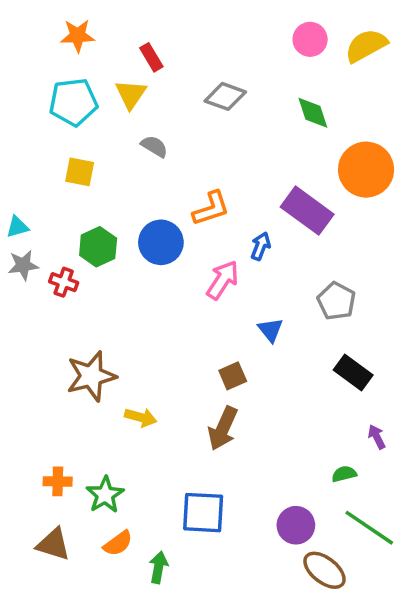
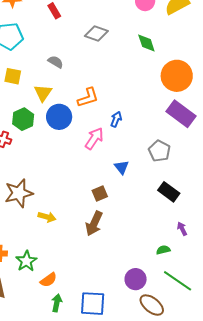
yellow triangle: (131, 94) -> (43, 93), moved
purple rectangle: (307, 211) -> (181, 114), moved
blue square: (203, 513) -> (93, 304), moved
orange semicircle: (118, 543) -> (49, 280), moved

